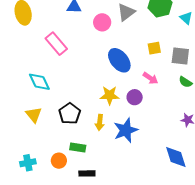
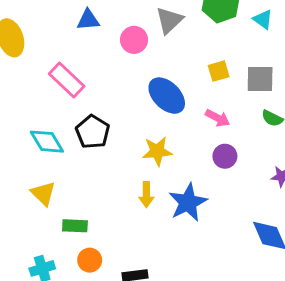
purple circle: (135, 97) -> (225, 156), moved
black pentagon: (70, 114) -> (93, 132), moved
green rectangle: (78, 148) -> (75, 226), moved

